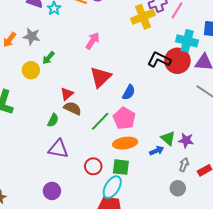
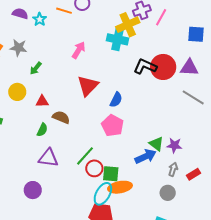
cyan cross: (187, 41) -> (118, 39), moved
yellow circle: (31, 70) -> (17, 92), moved
red triangle: (67, 94) -> (42, 101), moved, turned 40
green line: (100, 121) -> (85, 156), moved
orange ellipse: (125, 143) -> (120, 187), moved
blue arrow: (157, 151) -> (146, 156), size x1.5
red circle: (93, 166) -> (94, 168), moved
purple circle: (52, 191) -> (33, 190), moved

